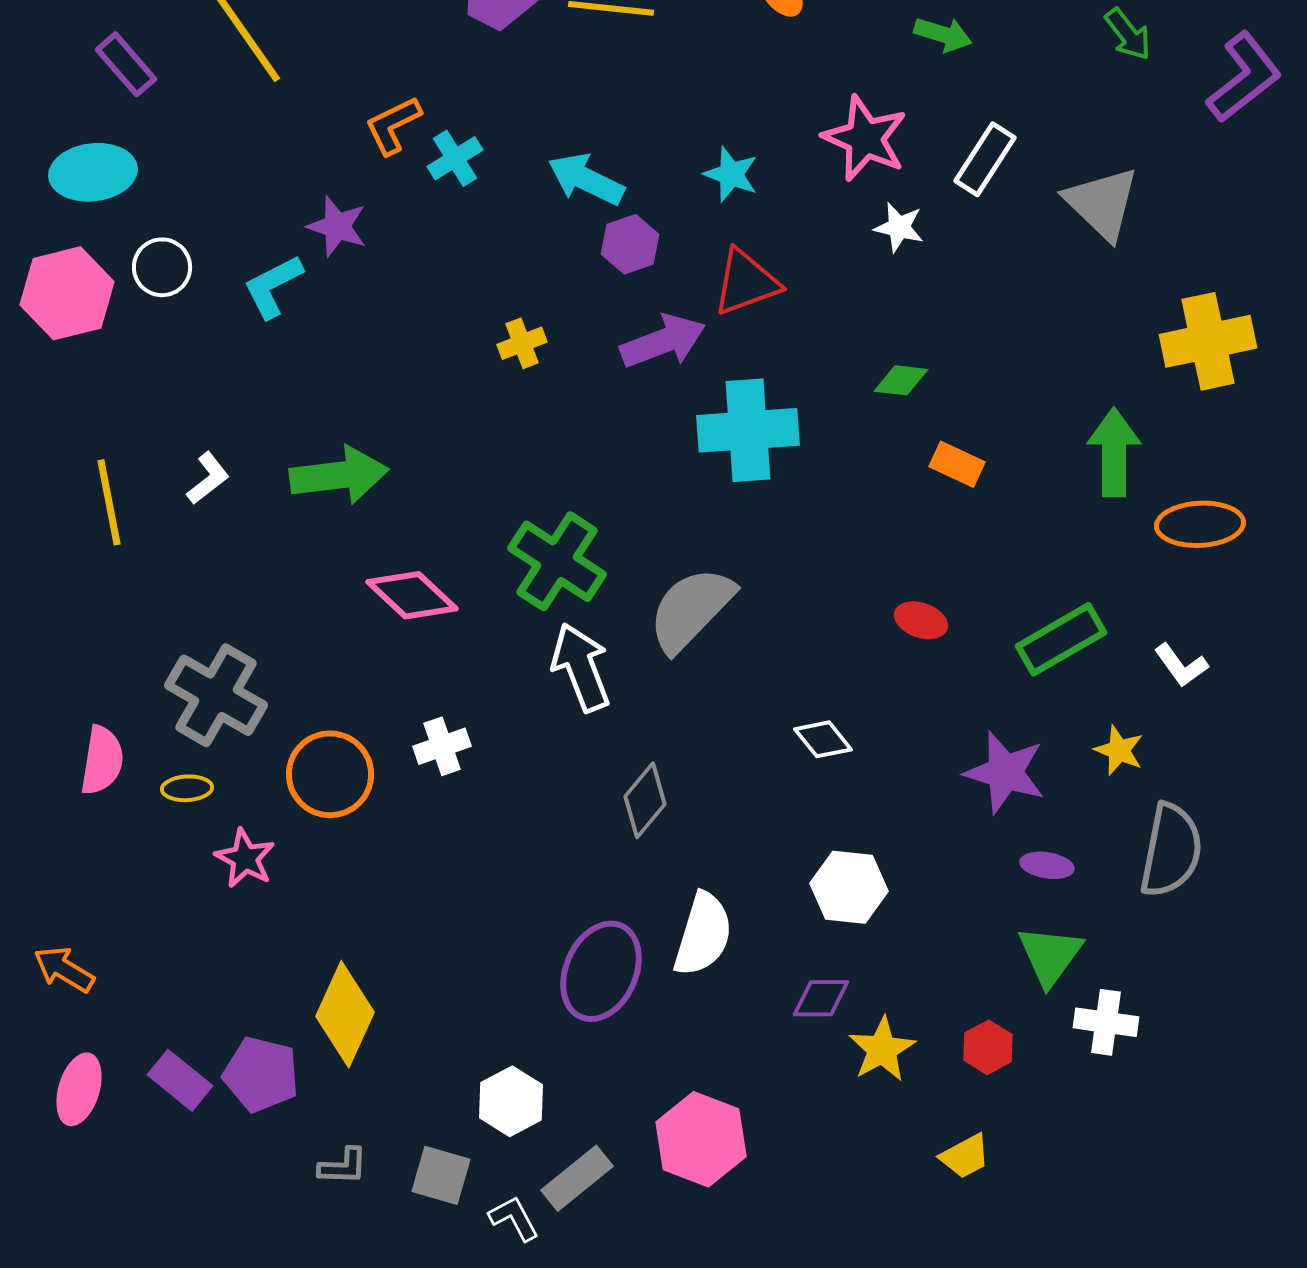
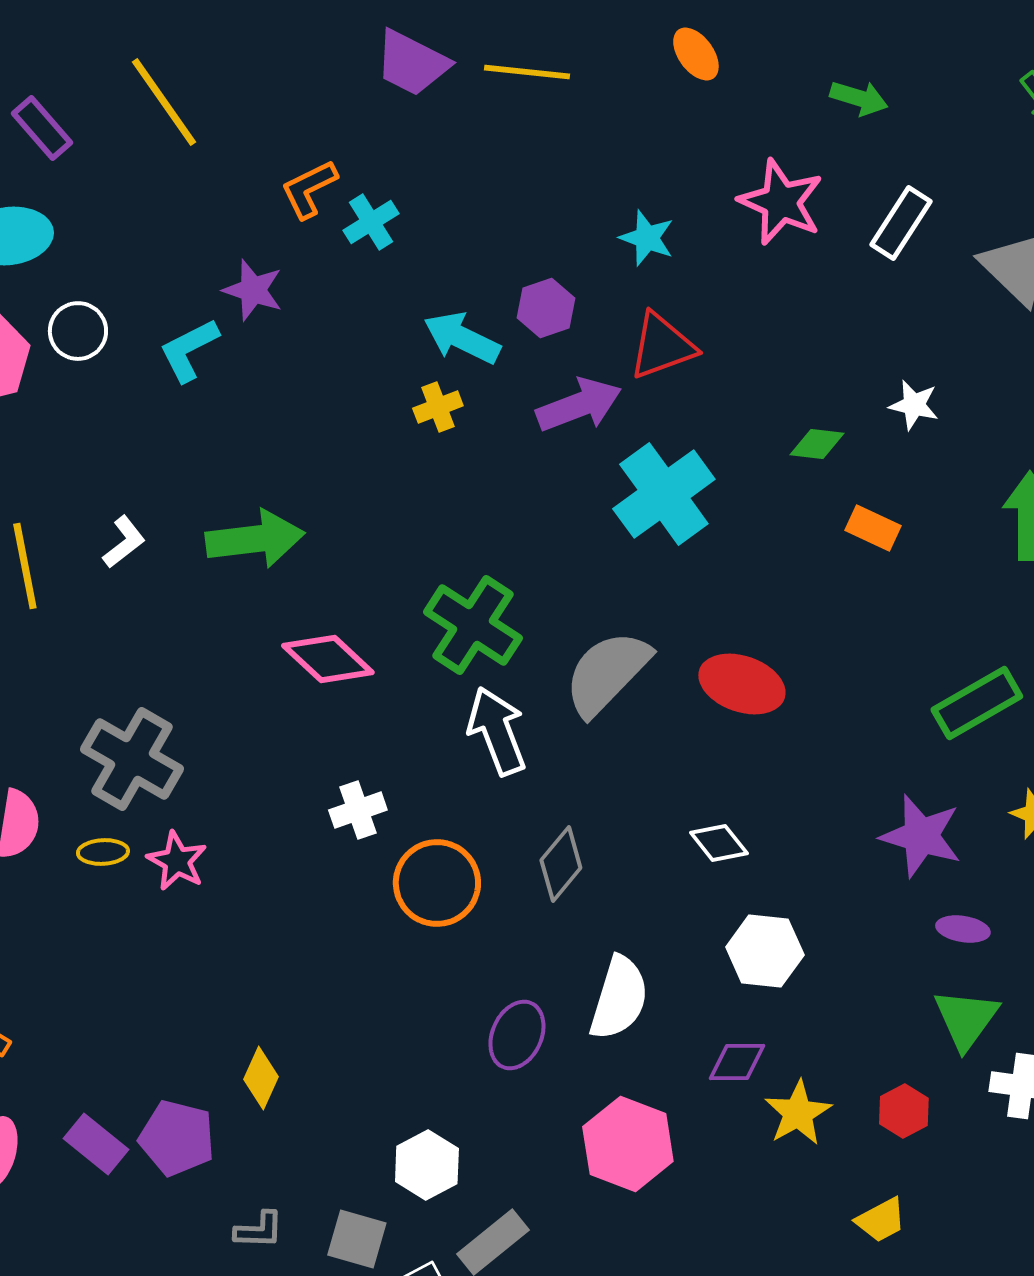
cyan arrow: (586, 179) -> (462, 338), moved
white star: (899, 227) -> (914, 405), moved
cyan cross: (748, 430) -> (664, 494), turned -32
red ellipse: (921, 620) -> (742, 684), moved, size x1.6
white diamond: (823, 739) -> (719, 843), moved
orange circle: (330, 774) -> (437, 883), moved
pink star: (245, 858) -> (177, 861), moved
purple ellipse: (601, 971) -> (517, 1035), size x0.7
yellow diamond: (345, 1014) -> (261, 1078), size x0.6
pink hexagon: (701, 1139) -> (628, 1144), moved

